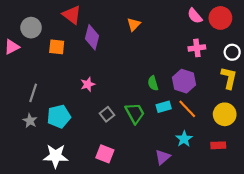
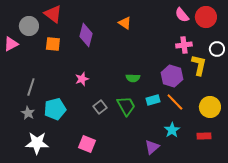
red triangle: (72, 15) -> (53, 14), moved
orange triangle: (134, 24) -> (125, 23), turned -40
yellow L-shape: (229, 78) -> (199, 65), moved
green semicircle: (153, 83) -> (133, 78), moved, turned -72
pink square: (105, 154) -> (87, 144), moved
white star: (56, 156) -> (37, 143), moved

